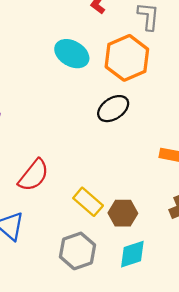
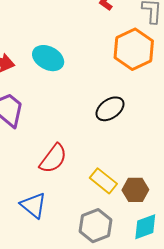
cyan ellipse: (72, 54) -> (48, 58), moved
black ellipse: (113, 109) -> (110, 109), moved

